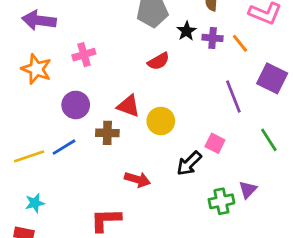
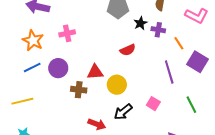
orange line: (240, 43) -> (179, 43), moved
red semicircle: (158, 61) -> (128, 50), moved
red triangle: (128, 106) -> (95, 72), turned -30
blue line: (64, 147) -> (32, 67), moved
black arrow: (189, 163) -> (123, 112), moved

